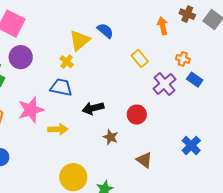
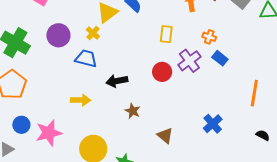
purple circle: (21, 57) -> (58, 35), moved
yellow rectangle: (140, 59) -> (166, 34), turned 42
pink star: (31, 110) -> (49, 133), moved
red circle: (137, 115) -> (162, 72), moved

